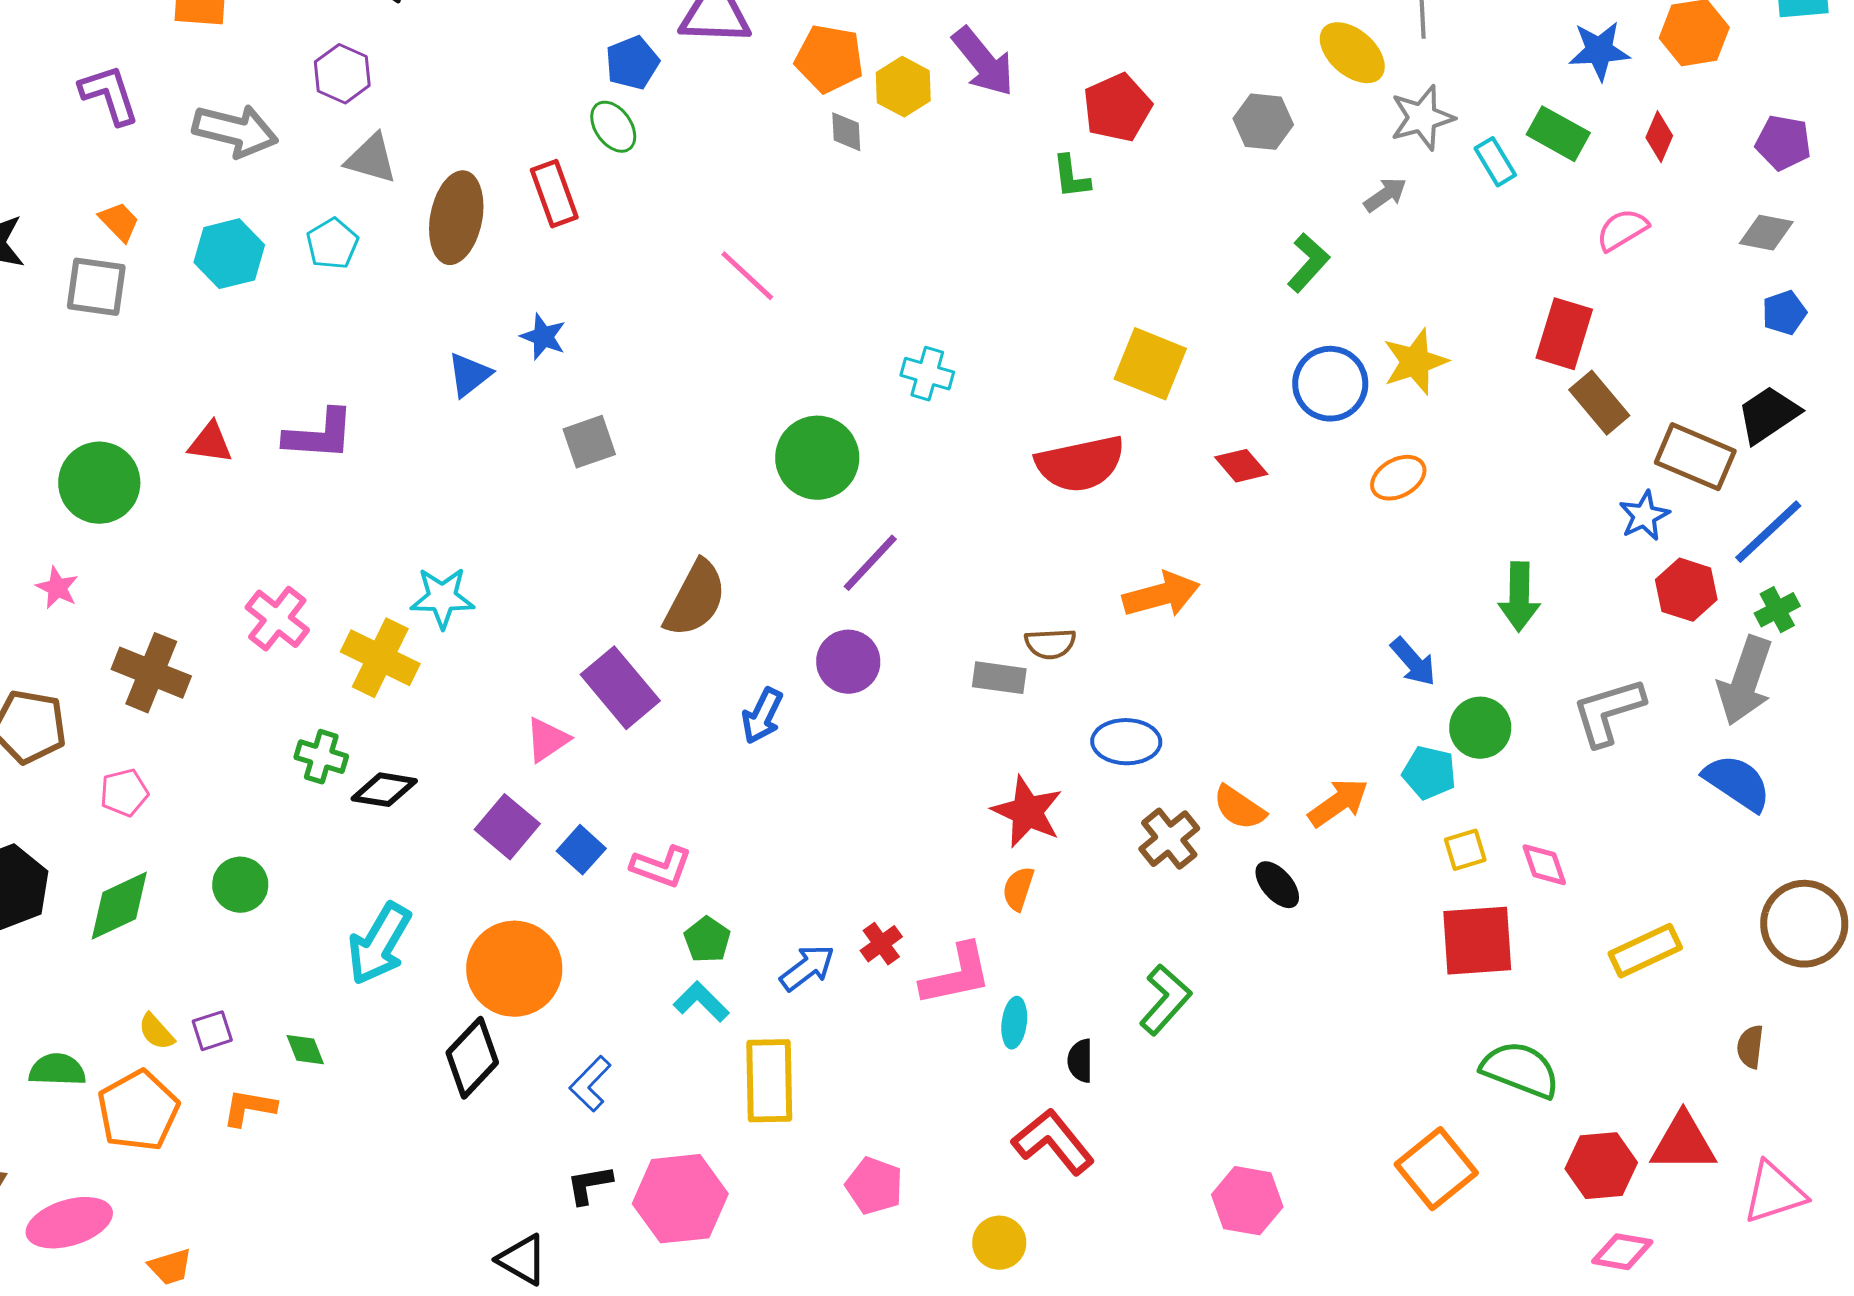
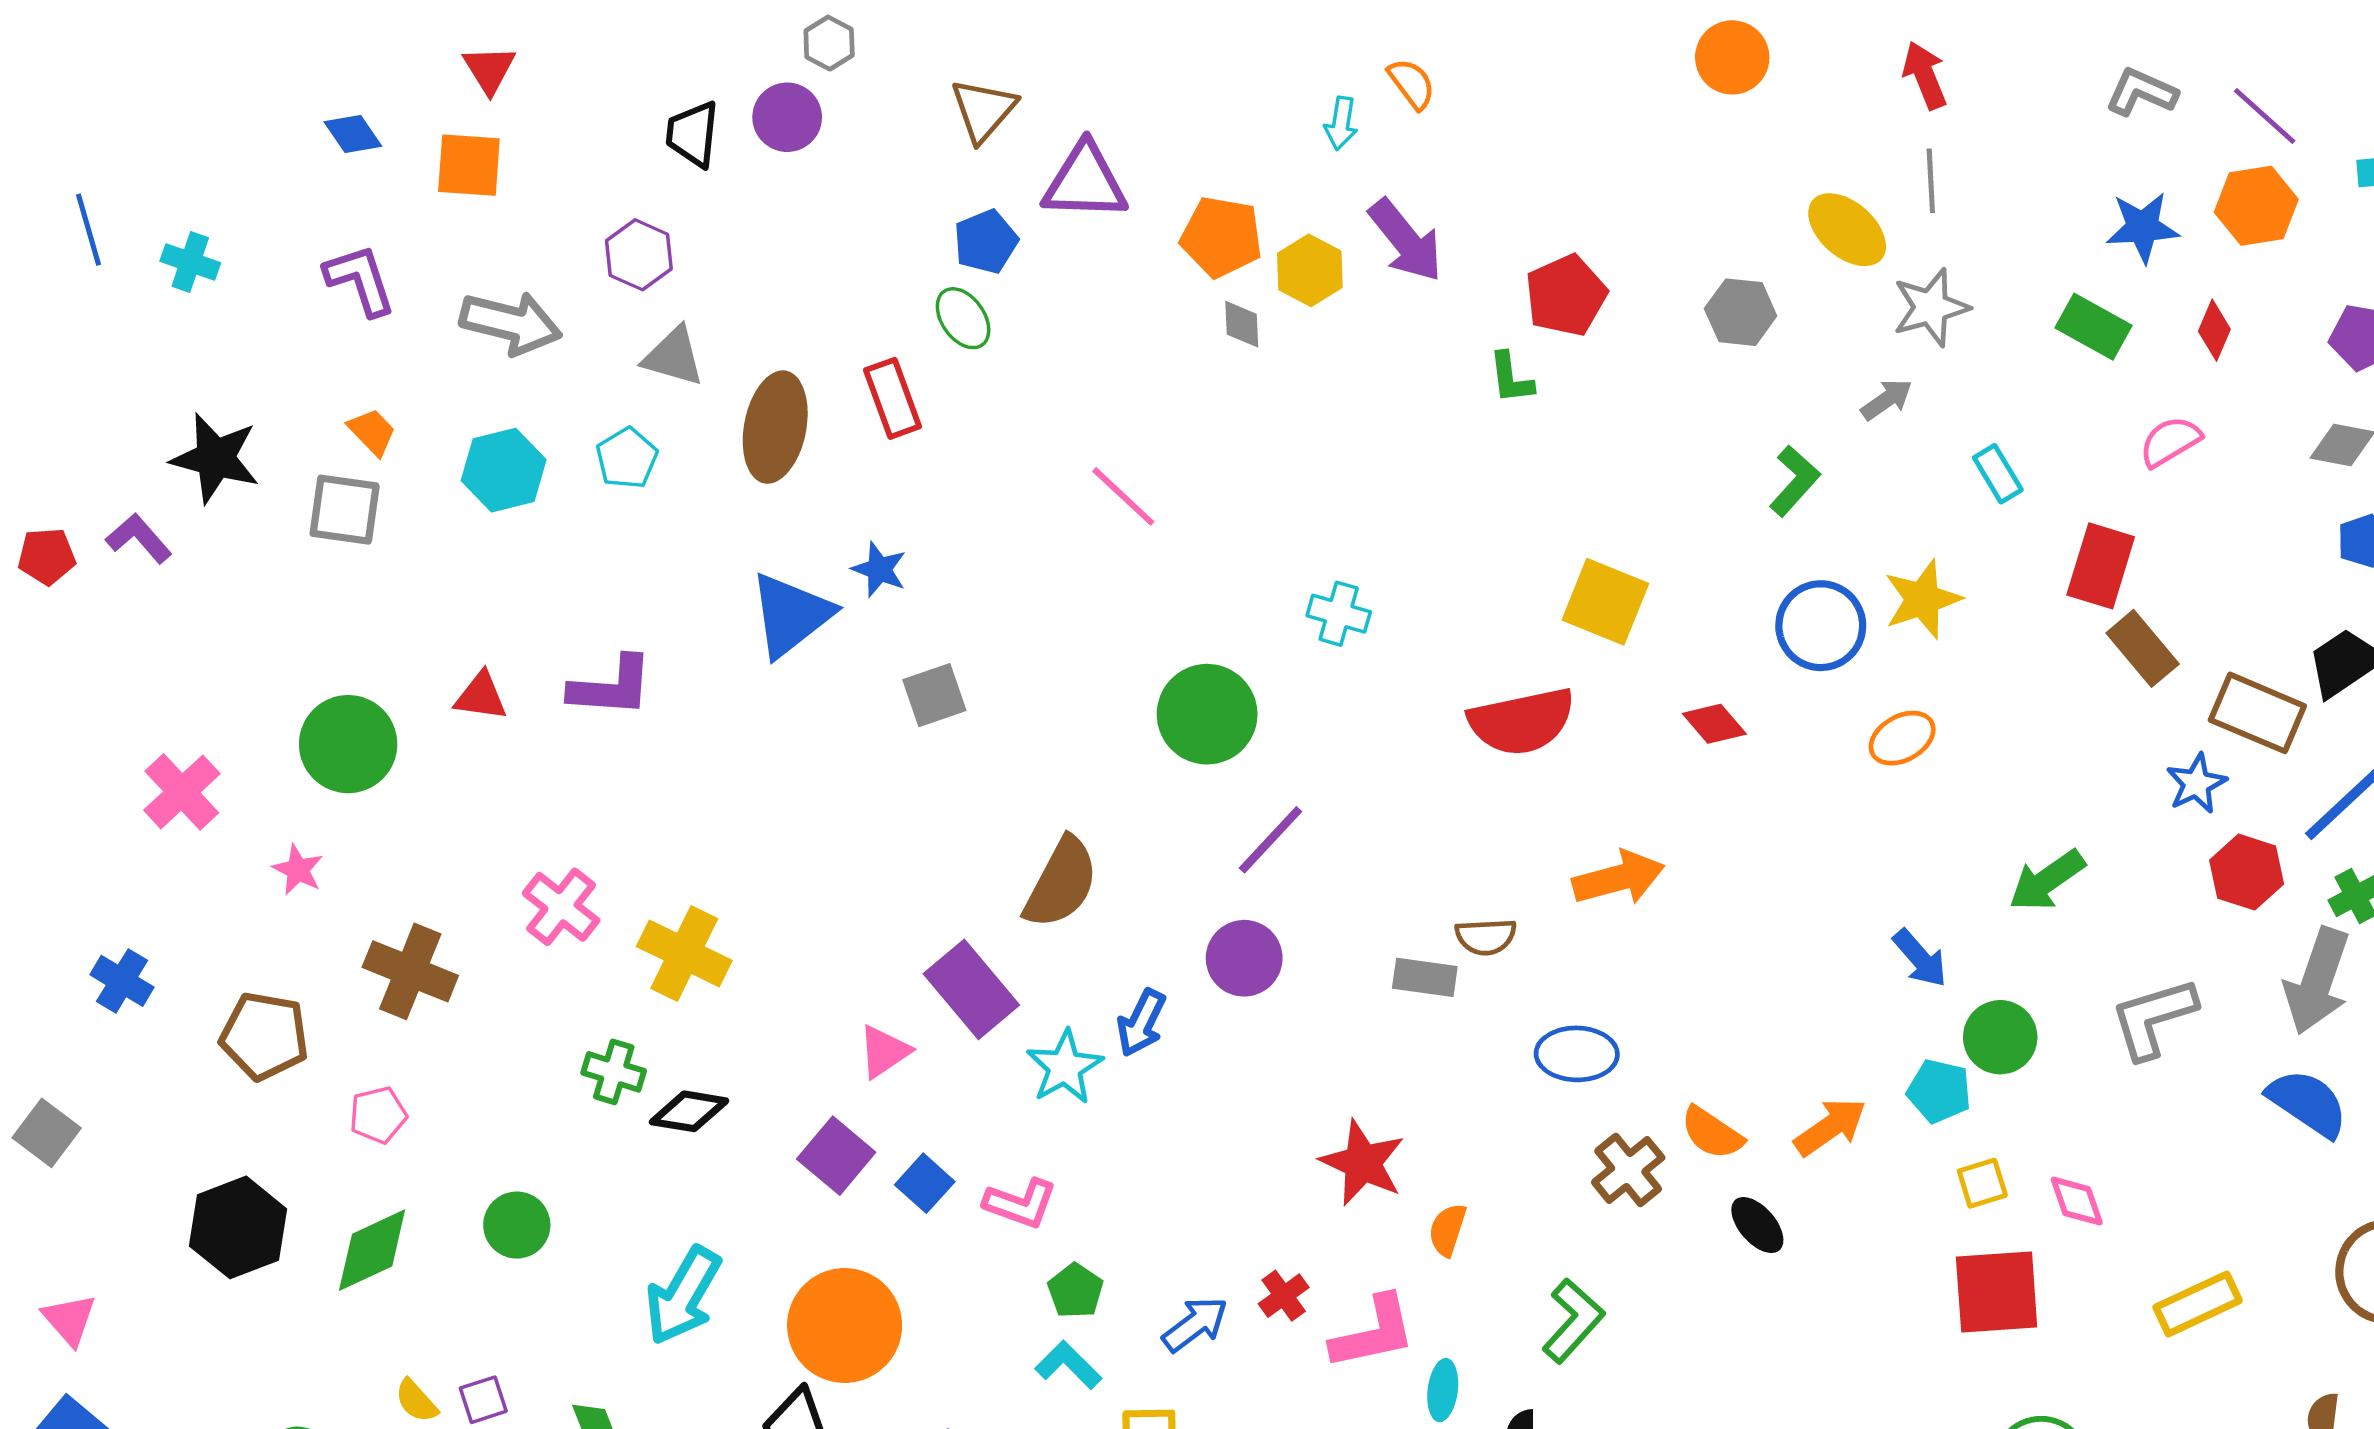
cyan rectangle: (1495, 162) -> (1998, 474), moved
blue triangle: (469, 375) -> (791, 615), size x1.6
green arrow: (1519, 597) -> (2047, 880), turned 54
cyan star: (442, 598) -> (1065, 1067), moved, turned -30
red star: (1027, 812) -> (1363, 1163), moved
green L-shape: (1165, 1000) -> (1573, 1321), moved

